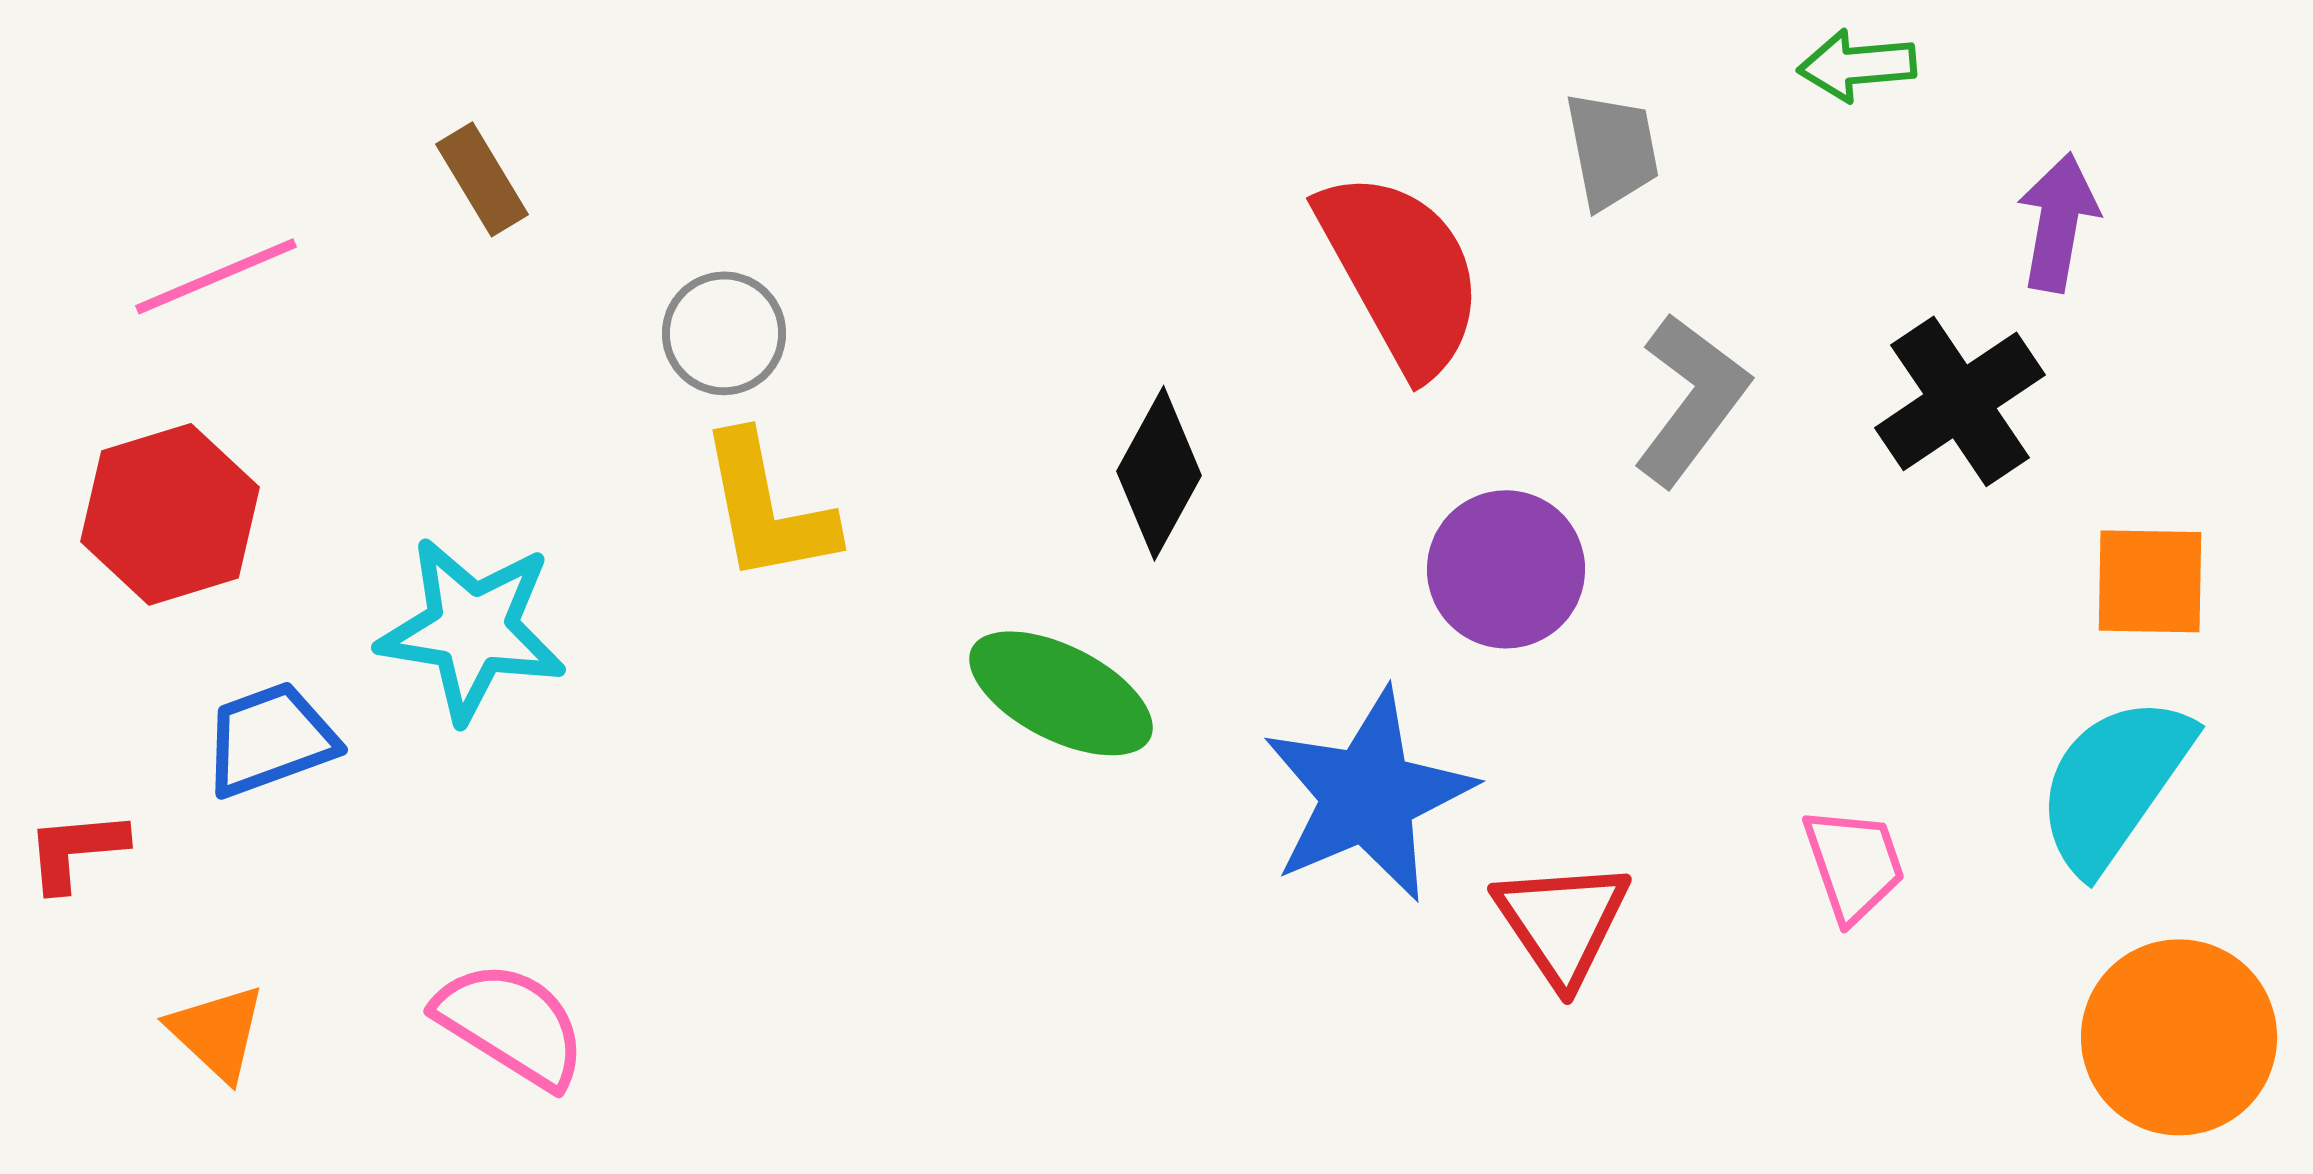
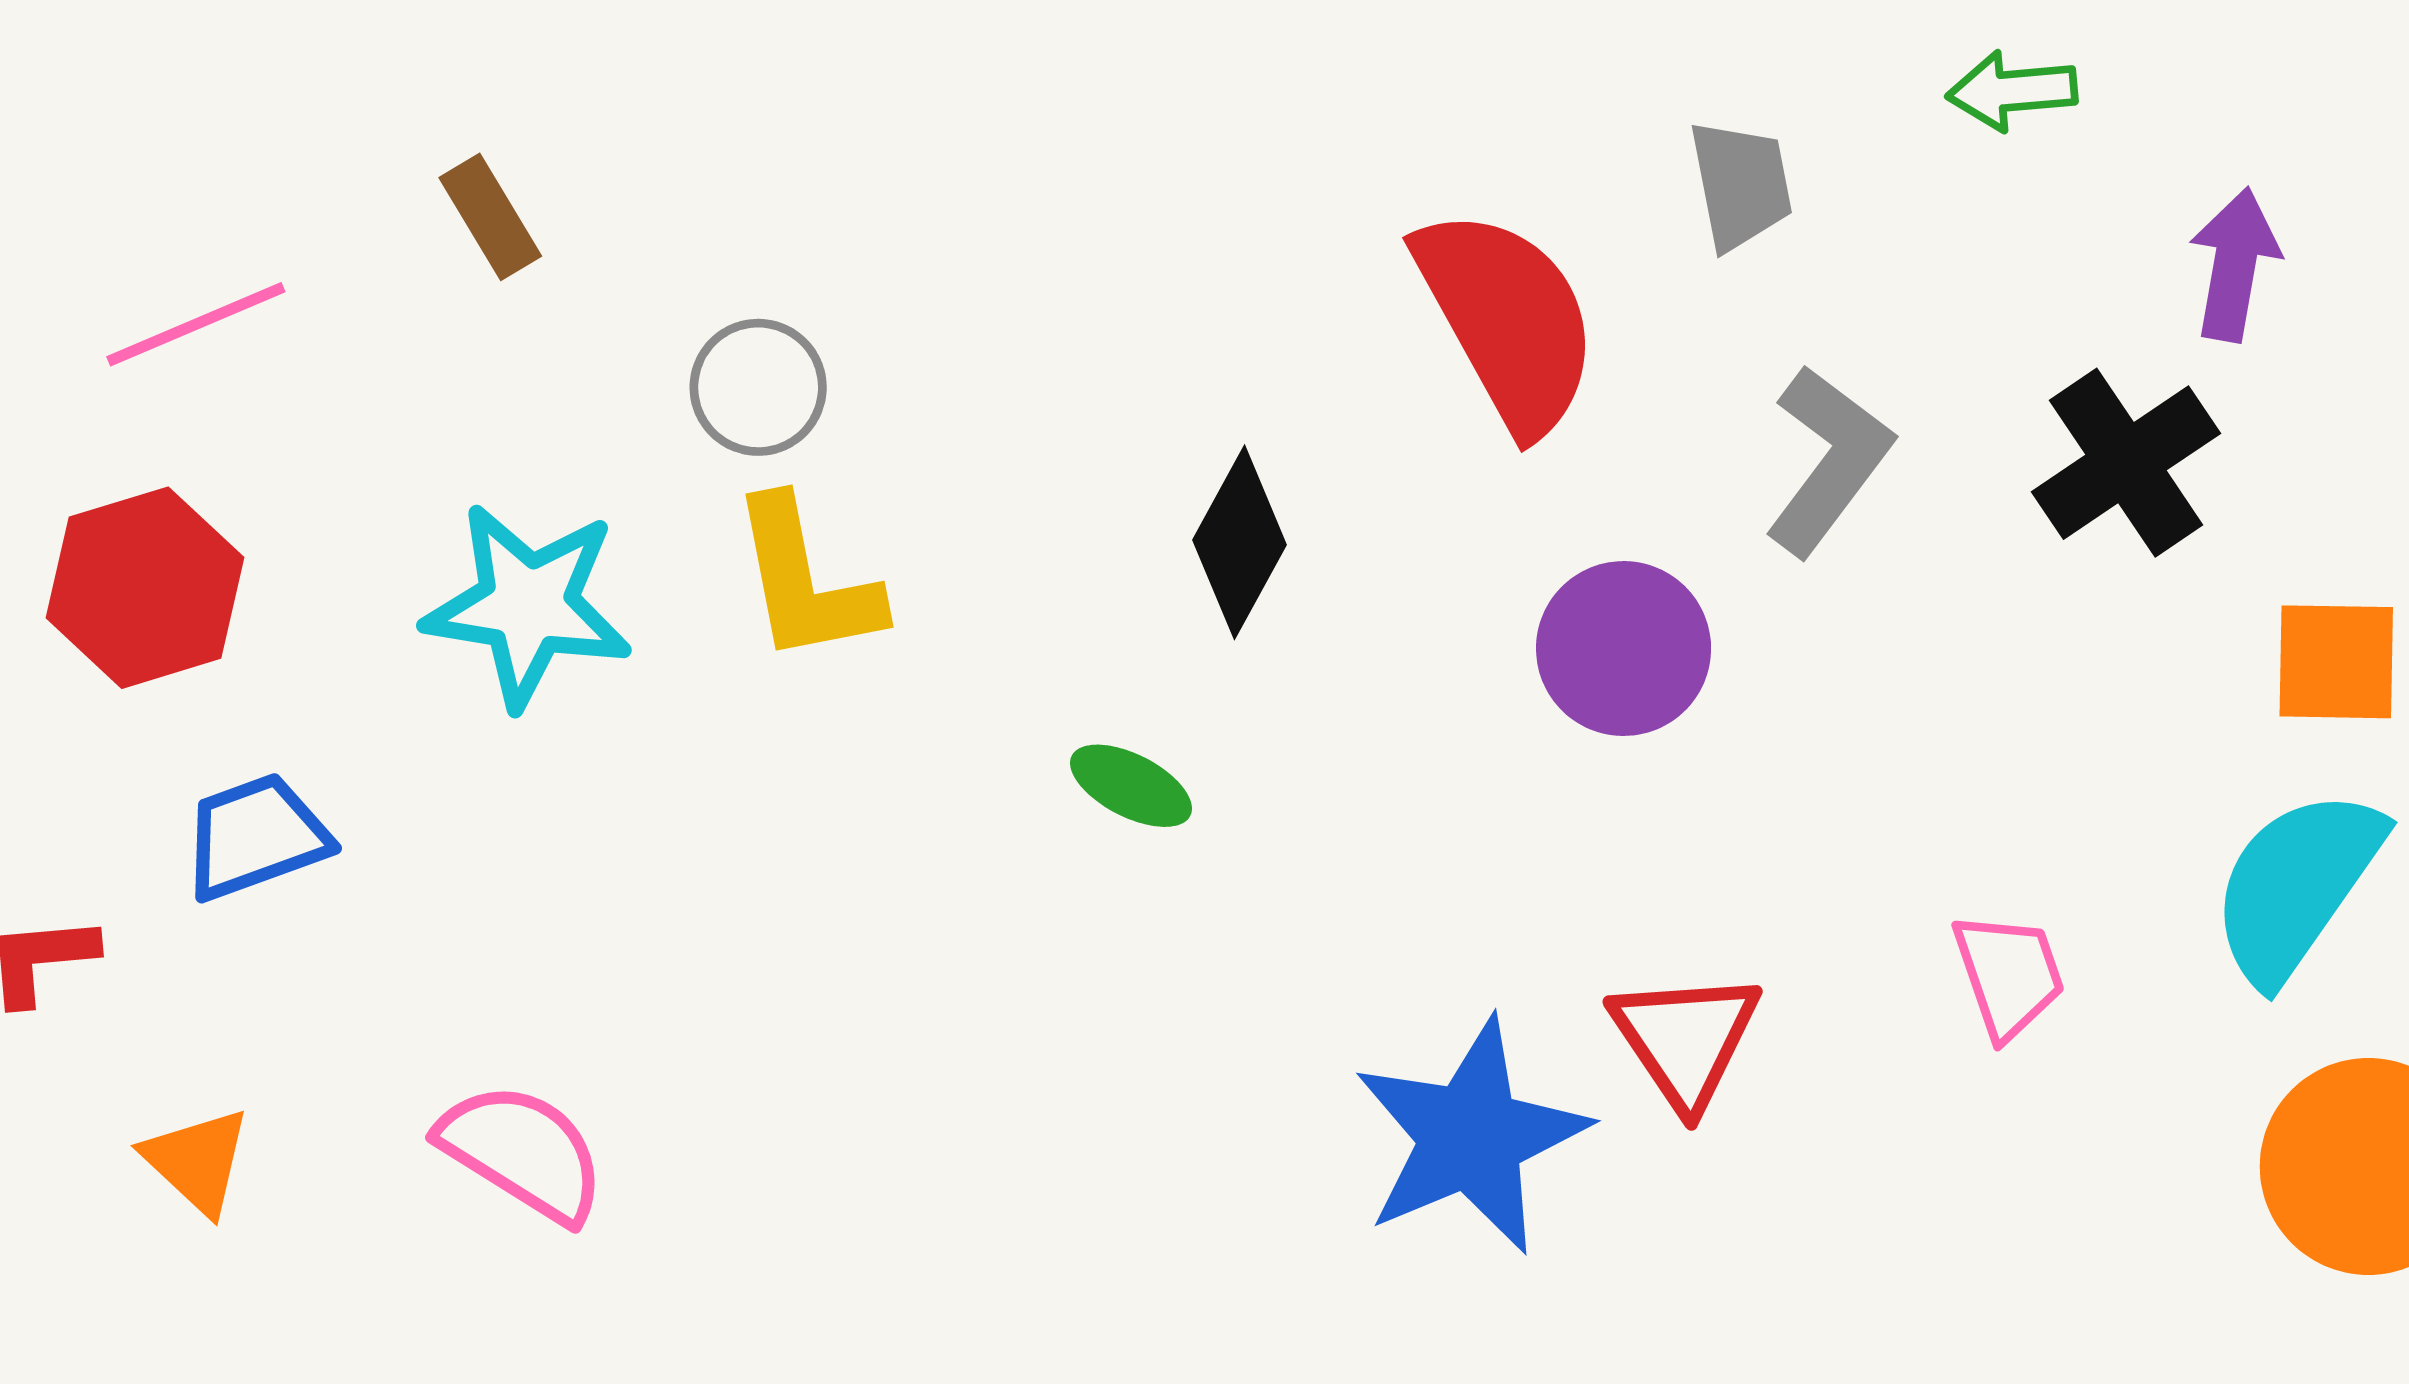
cyan star: (472, 629) -> (528, 605), moved
green ellipse: (1061, 693) -> (1131, 786), size x0.6
blue star: (1368, 795) -> (1471, 1137), moved

